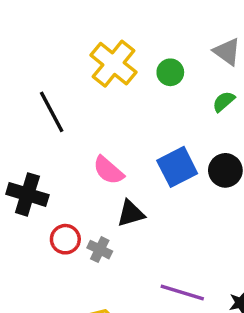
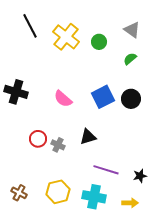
black line: (52, 112) -> (30, 26), moved
black cross: (27, 194) -> (16, 92), moved
black triangle: (131, 213) -> (88, 137), moved

